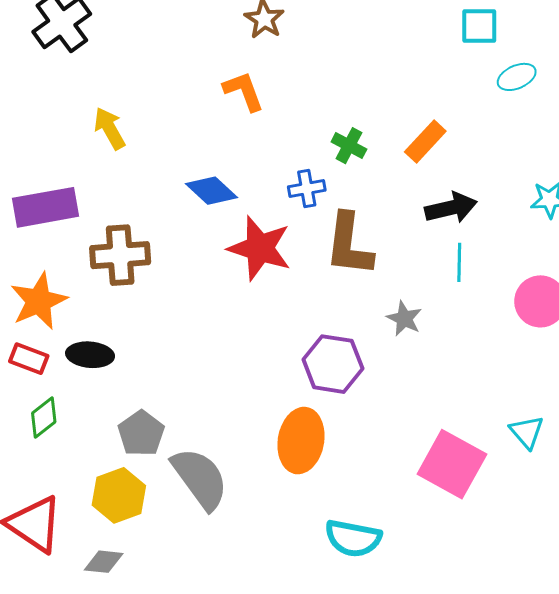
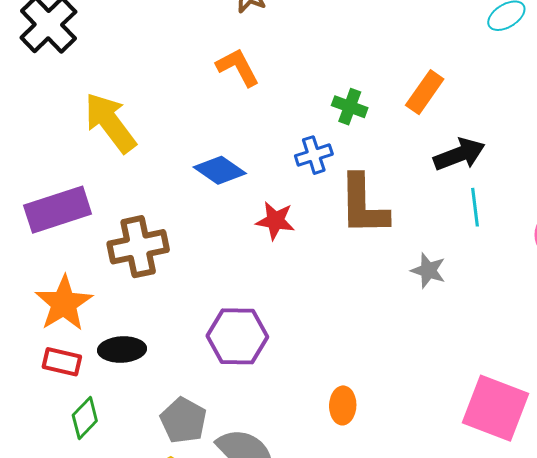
yellow arrow: (110, 128) -> (110, 123), size x1.5
red star: (260, 248) -> (275, 221), size x0.6
purple hexagon: (333, 364) -> (237, 336), moved
orange ellipse: (301, 441) -> (343, 405), size x0.6

